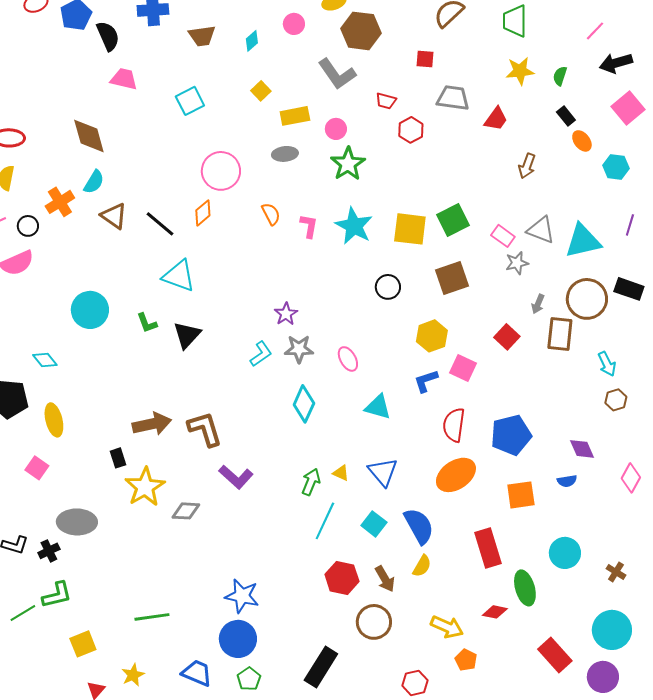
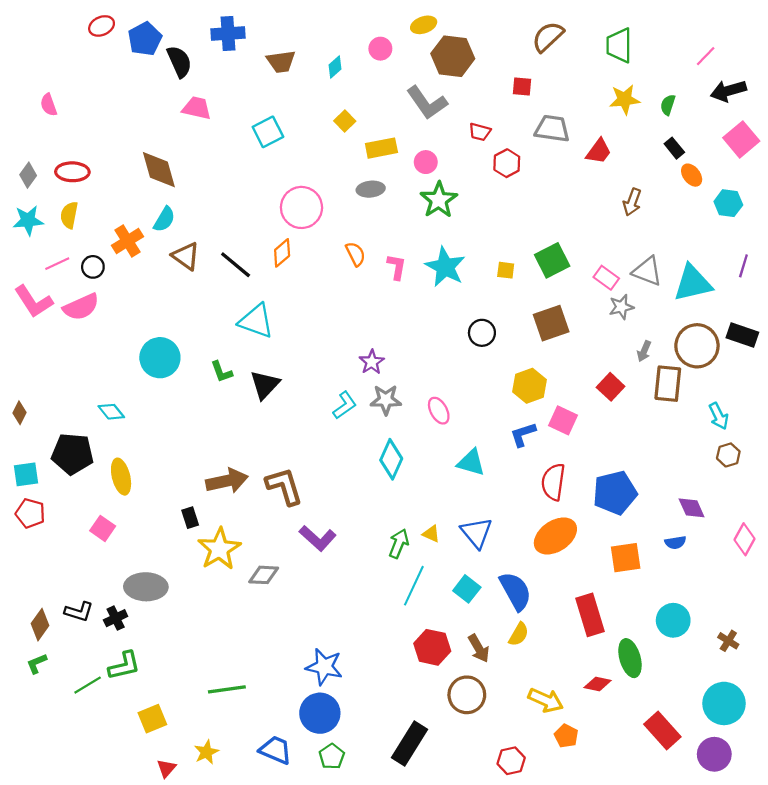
yellow square: (410, 229) -> (506, 270), size x0.5

